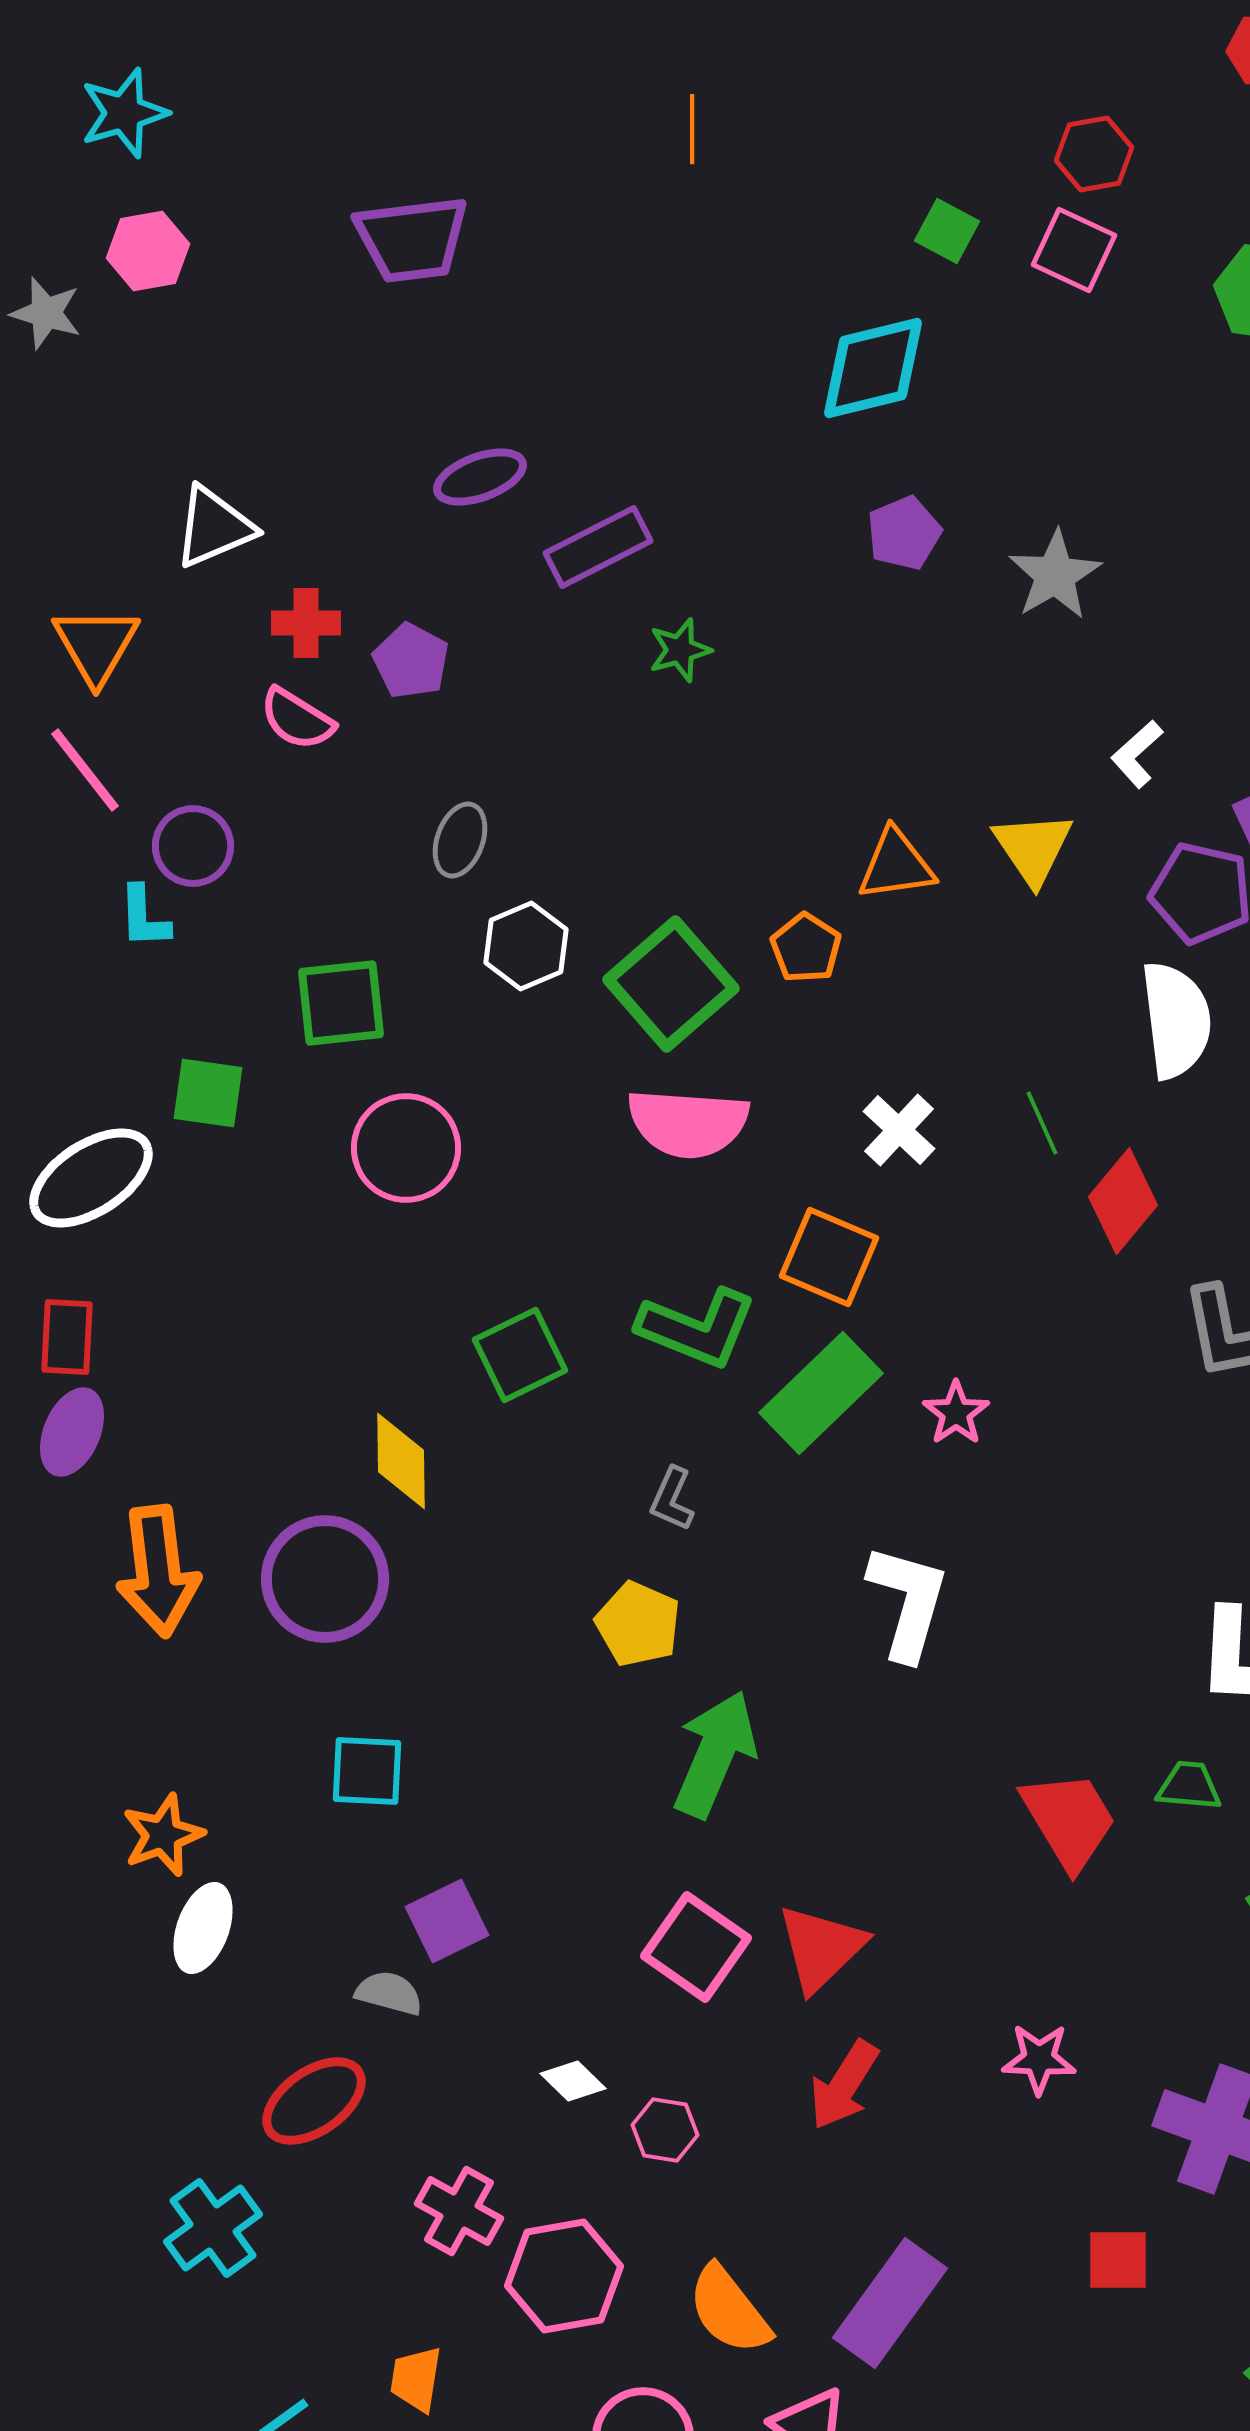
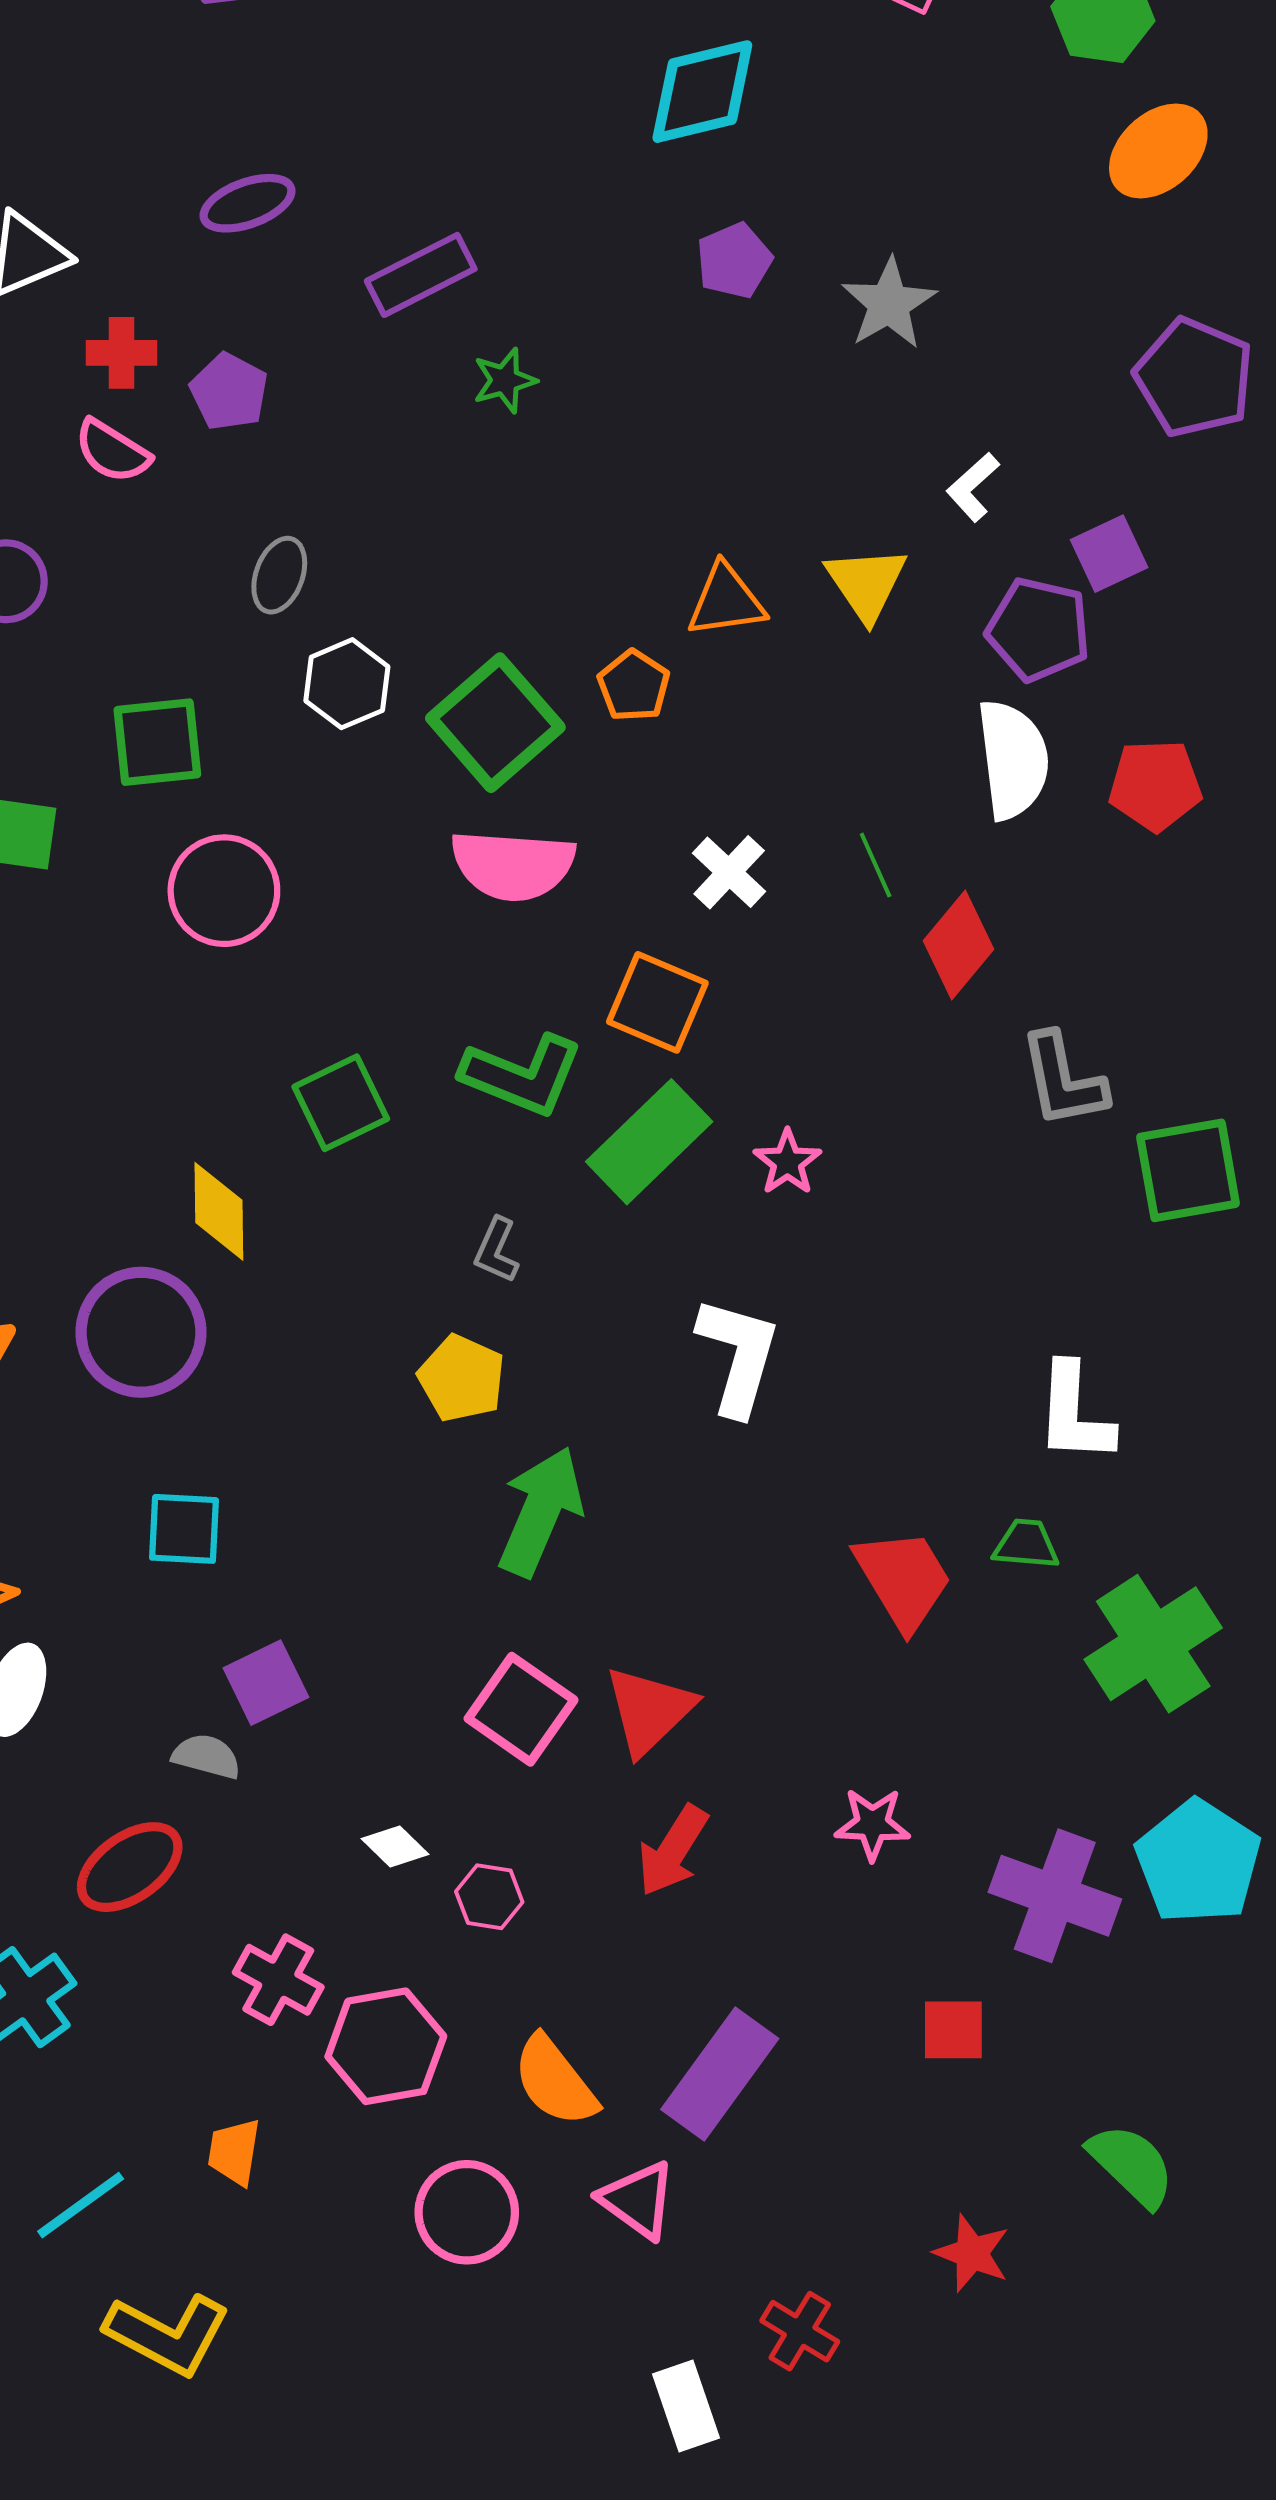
purple ellipse: (480, 477) -> (248, 203), moved

